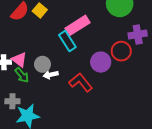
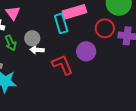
red circle: (121, 51) -> (105, 28), moved
pink triangle: (19, 60) -> (13, 13), moved

